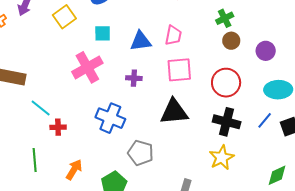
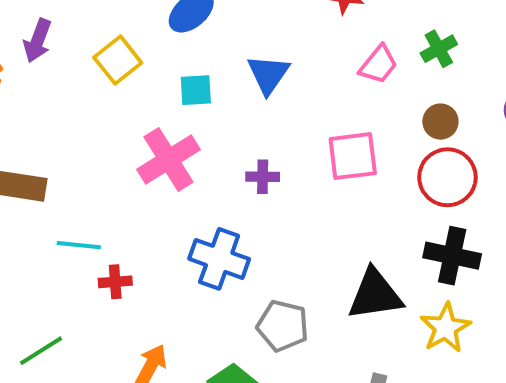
pink trapezoid: (173, 35) -> (378, 65), moved, turned 30
blue triangle: (141, 41) -> (268, 74), moved, turned -45
brown circle: (231, 41) -> (440, 122), moved
cyan line: (41, 108) -> (79, 245), turned -30
black triangle: (174, 112) -> (375, 295), moved
green line: (35, 160) -> (41, 351), moved, turned 65

